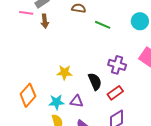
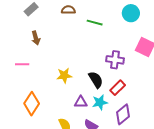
pink line: (26, 13) -> (22, 64), moved
brown arrow: (45, 21) -> (36, 38), moved
cyan star: (57, 102) -> (100, 102), moved

